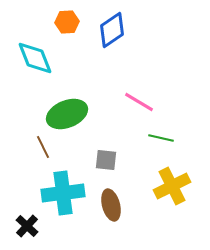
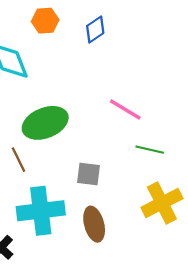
blue diamond: (112, 30) -> (95, 29), size x0.7

